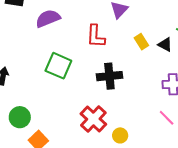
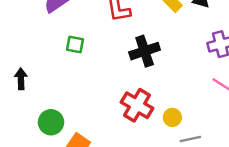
green square: (58, 66) -> (75, 45), moved, size x0.6

